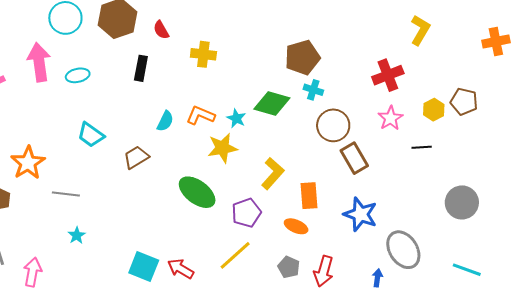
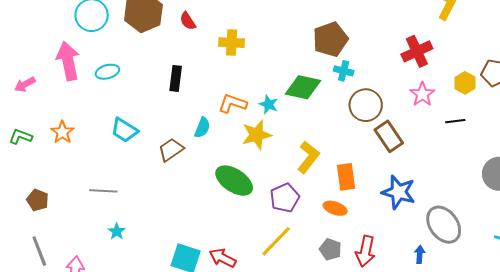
black rectangle: (141, 68) -> (176, 78), moved
cyan semicircle: (165, 121) -> (202, 128), moved
orange star: (28, 163) -> (62, 132), moved, size x0.7

